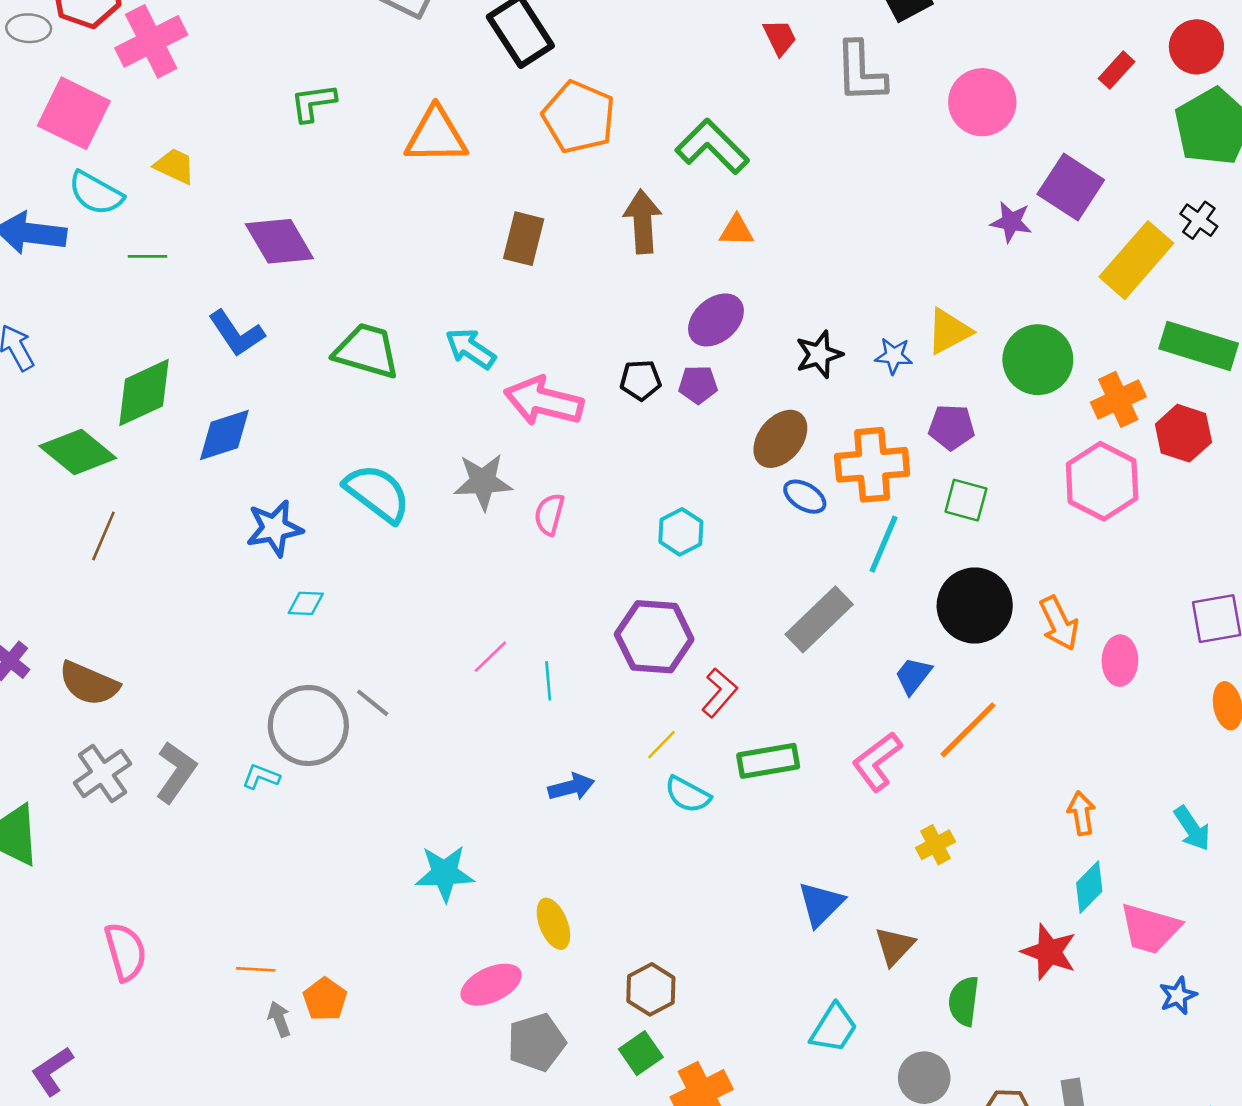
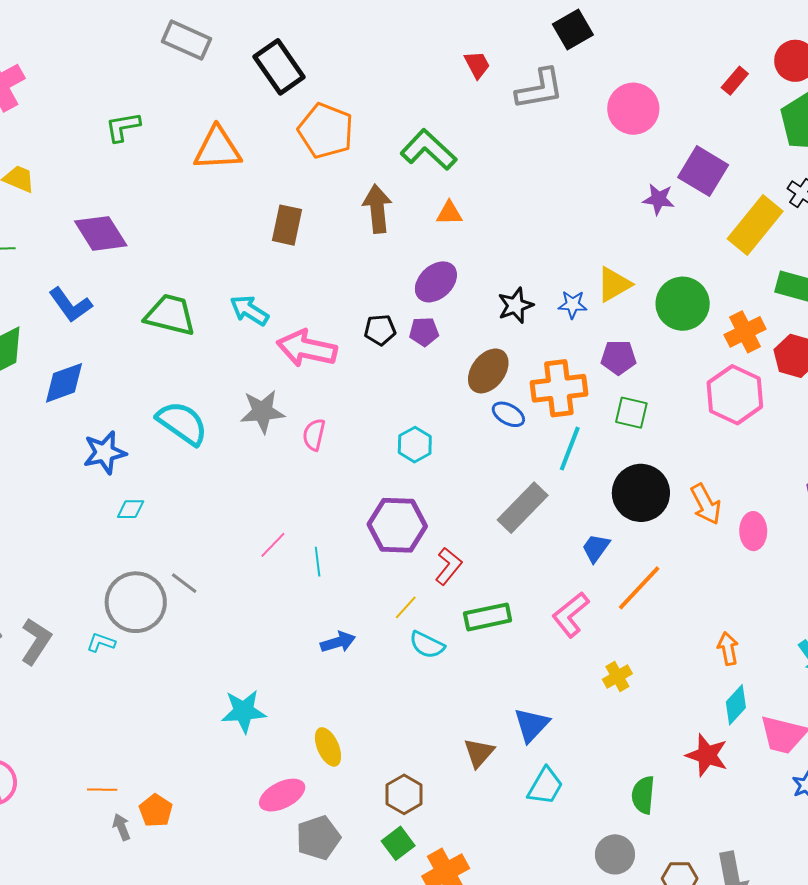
gray L-shape: (861, 72) -> (540, 89), turned -96
brown triangle: (895, 946) -> (479, 753), moved
cyan trapezoid: (834, 1028) -> (545, 786), moved

